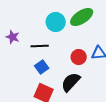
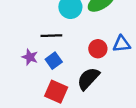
purple star: (13, 37) -> (30, 57), moved

